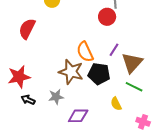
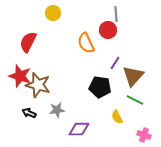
orange semicircle: (85, 52) -> (86, 43), moved
brown star: (71, 72) -> (38, 85), moved
red star: (19, 77) -> (20, 76), moved, turned 30

